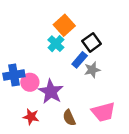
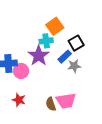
cyan cross: (56, 44) -> (46, 41), turned 32
purple star: (51, 92) -> (39, 56), moved
pink trapezoid: (103, 112) -> (66, 101), moved

